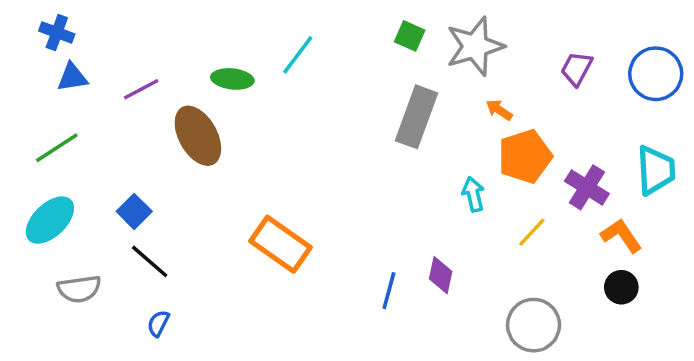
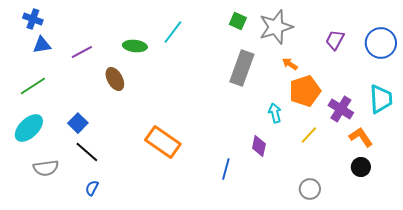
brown ellipse: (198, 136) -> (115, 79), size x0.7
purple diamond: (441, 275) -> (259, 146), moved
gray circle: (534, 325) -> (310, 189), size x0.7

